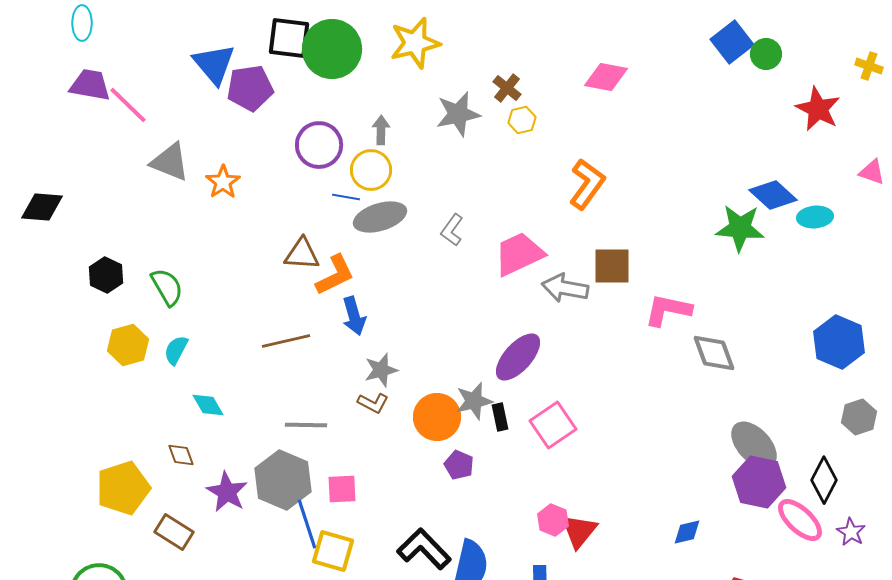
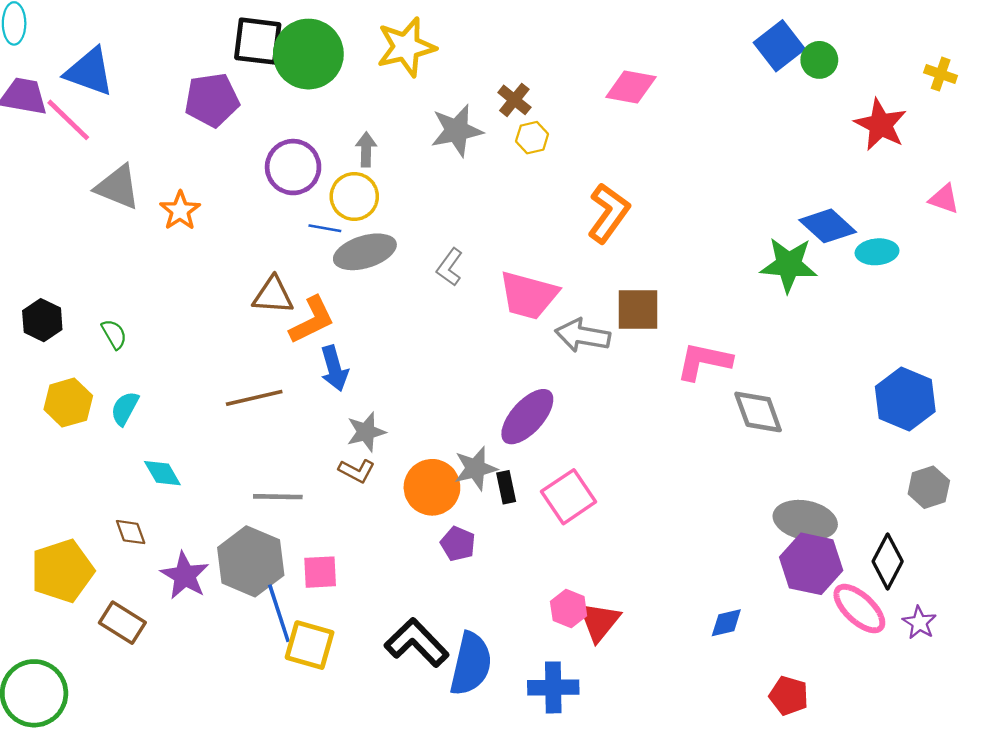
blue triangle: (214, 64) -> (89, 72), moved, turned -30
pink trapezoid: (519, 254) -> (529, 295), turned -140
green semicircle: (167, 287) -> (114, 334), size x0.7
gray ellipse: (754, 445) -> (805, 520), turned -36

